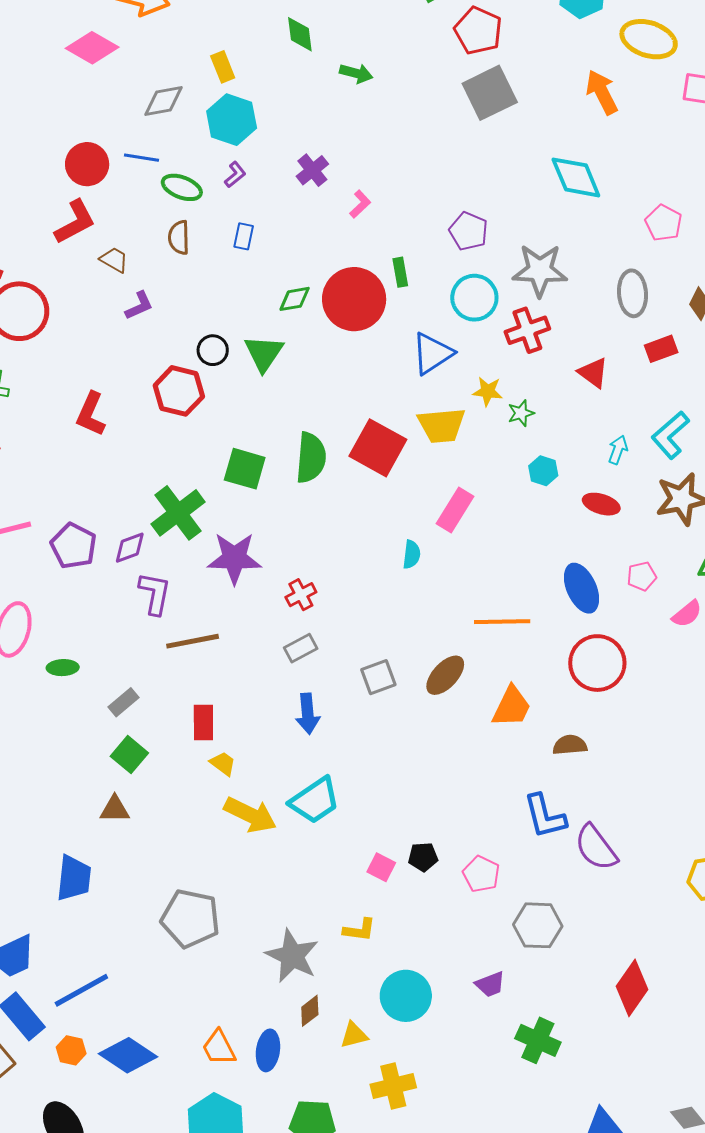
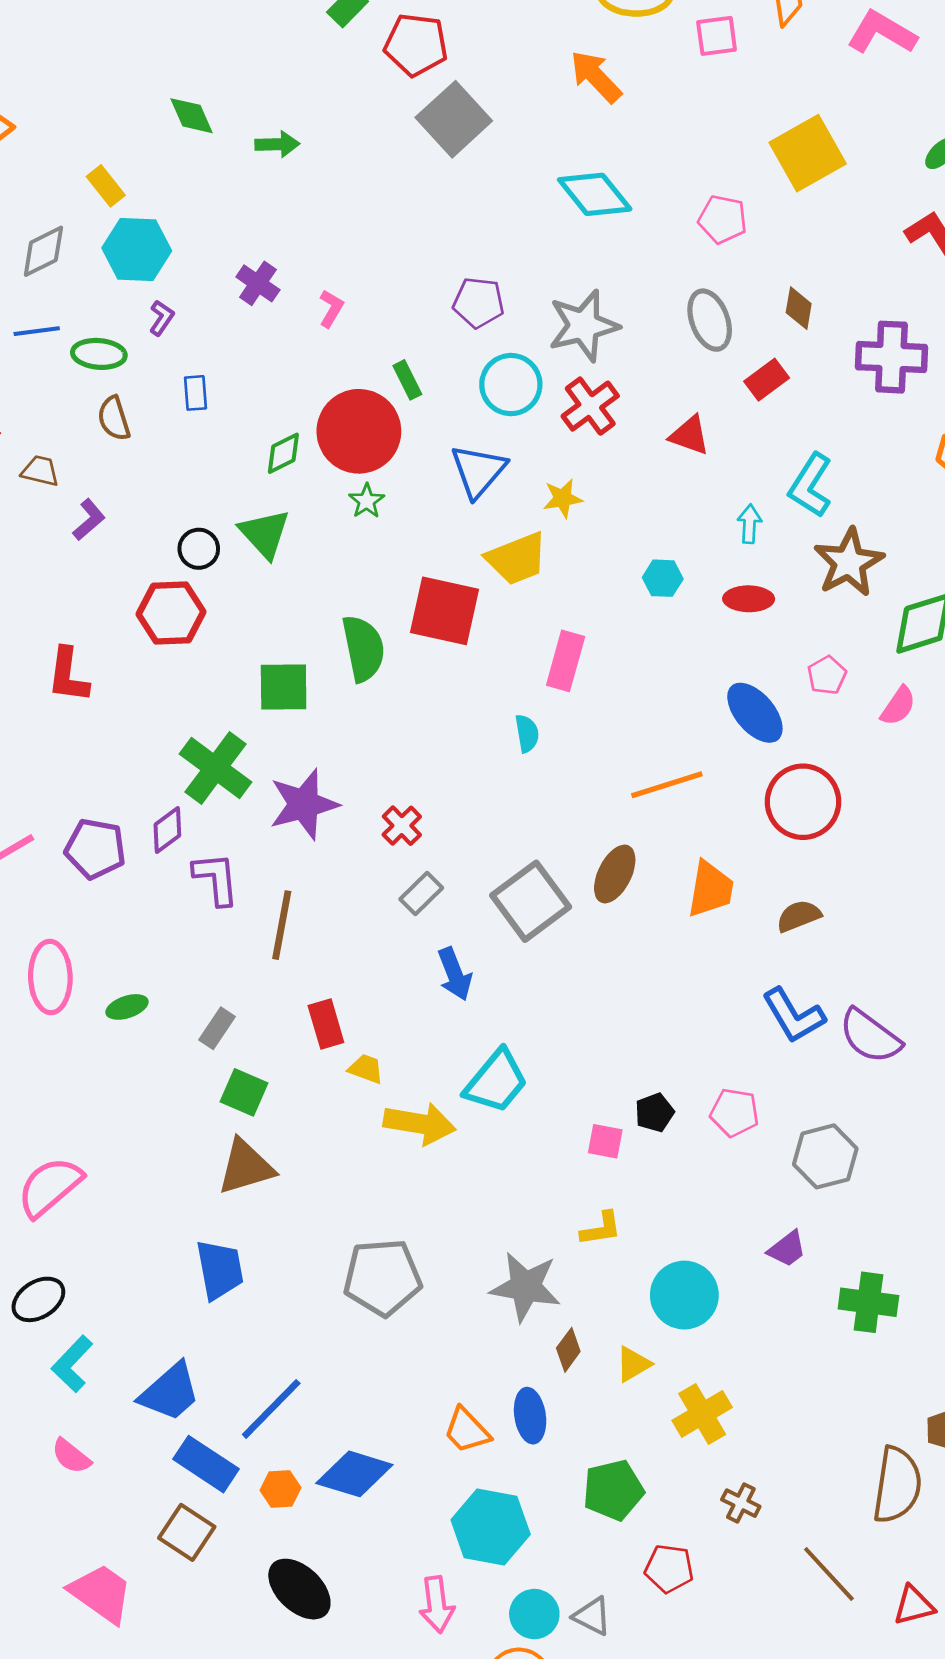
green star: (521, 413) -> (367, 501), moved
brown line: (193, 641) -> (282, 925), turned -52
gray square: (378, 677) -> (531, 901), size x1.6
brown triangle: (115, 809) -> (246, 1167), size x1.5

